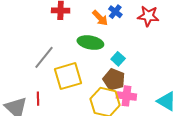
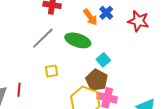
gray line: (44, 57) -> (43, 38), moved
yellow square: (68, 76) -> (52, 71), size x0.5

